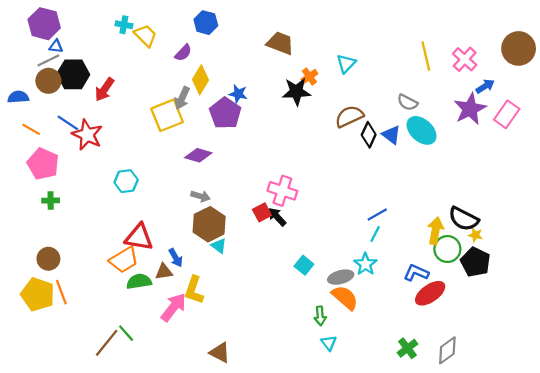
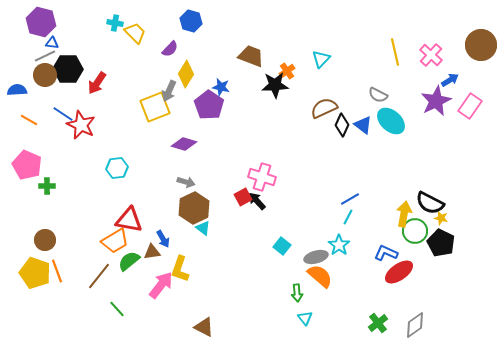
brown trapezoid: (280, 43) -> (251, 56), moved
pink pentagon: (43, 164) -> (27, 165), moved
green semicircle: (139, 281) -> (129, 261), turned -30
brown line: (107, 343) -> (99, 276), moved

